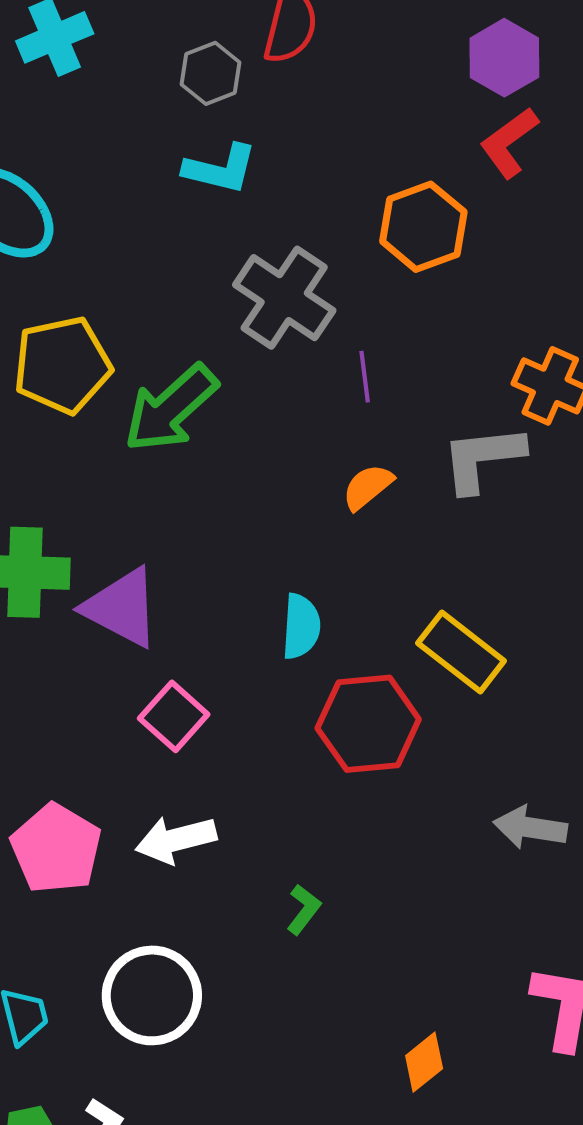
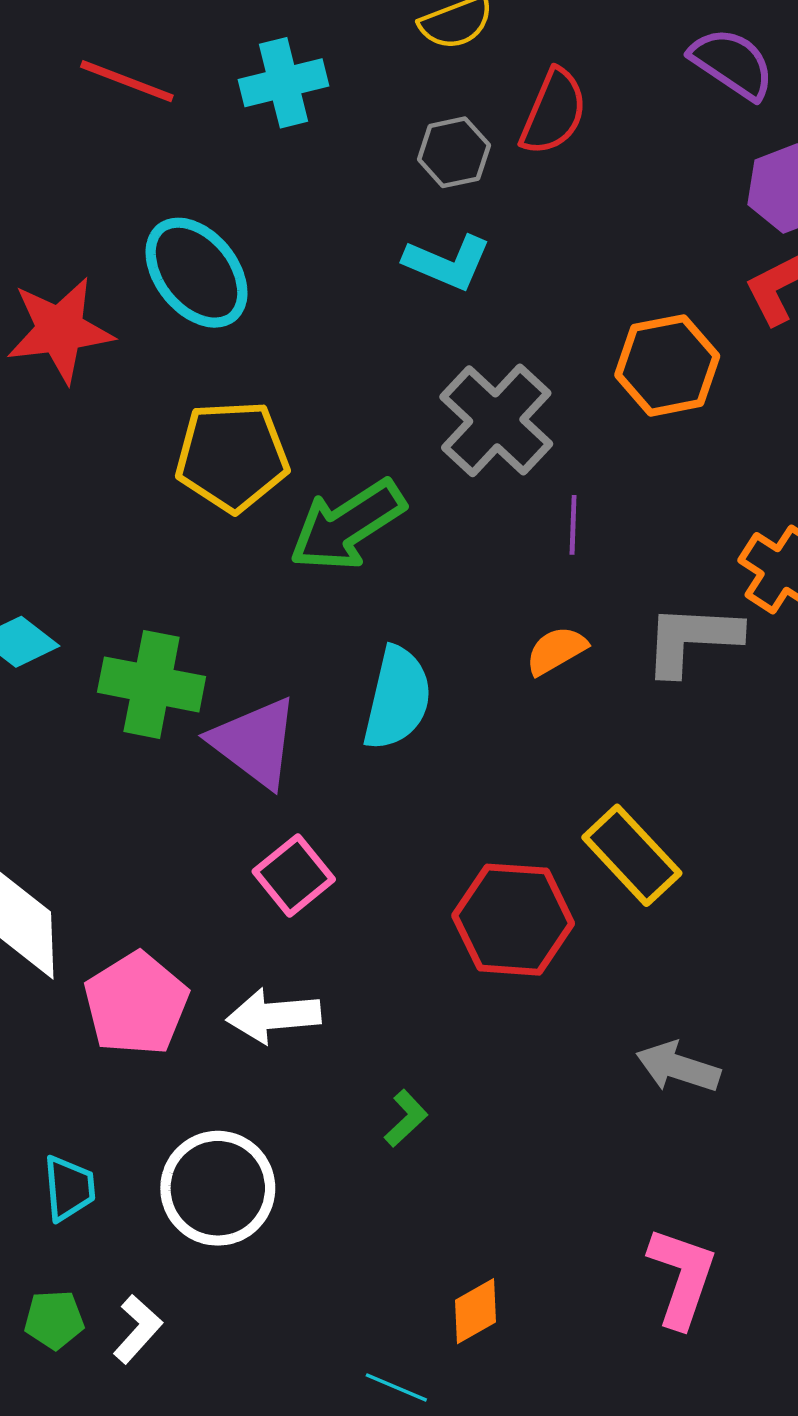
cyan semicircle: (301, 626) -> (397, 698), moved, size x1.4
orange diamond: (424, 1062) -> (475, 1311), moved

